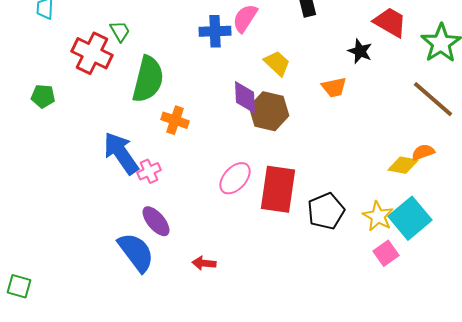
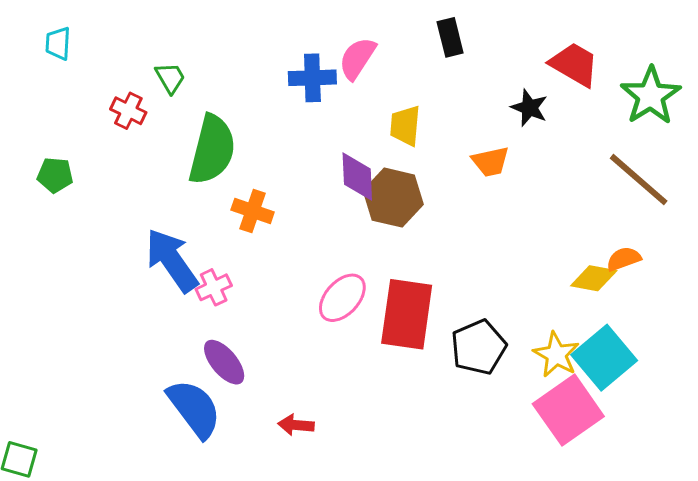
red cross: (92, 53) -> (128, 111), size x0.6
yellow trapezoid: (277, 63) -> (405, 126), turned -128
pink square: (386, 253) -> (568, 410), size x1.8

